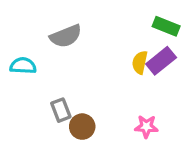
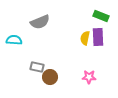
purple rectangle: (161, 61) -> (98, 37), turned -54
gray rectangle: (61, 110) -> (37, 67), turned -56

